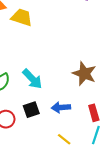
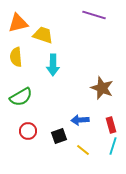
cyan arrow: (32, 79) -> (53, 65), moved, turned 45
black square: (31, 110) -> (59, 136), moved

